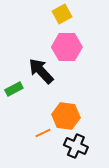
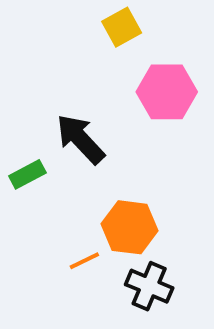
pink hexagon: (67, 47) -> (167, 92), moved

